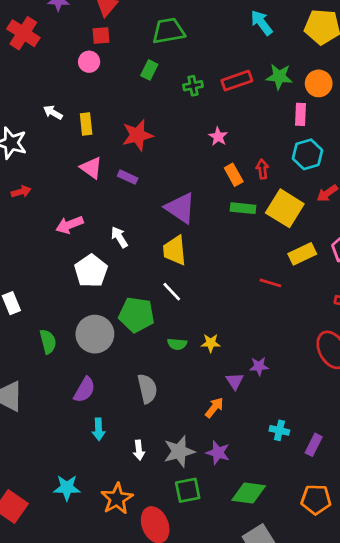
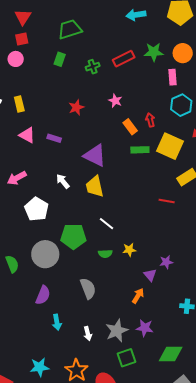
cyan arrow: (262, 23) -> (136, 15), turned -54
red star: (137, 135) -> (76, 107), moved, size x0.7
white arrow: (119, 237) -> (63, 181), moved
white line: (172, 292) -> (106, 224), moved

